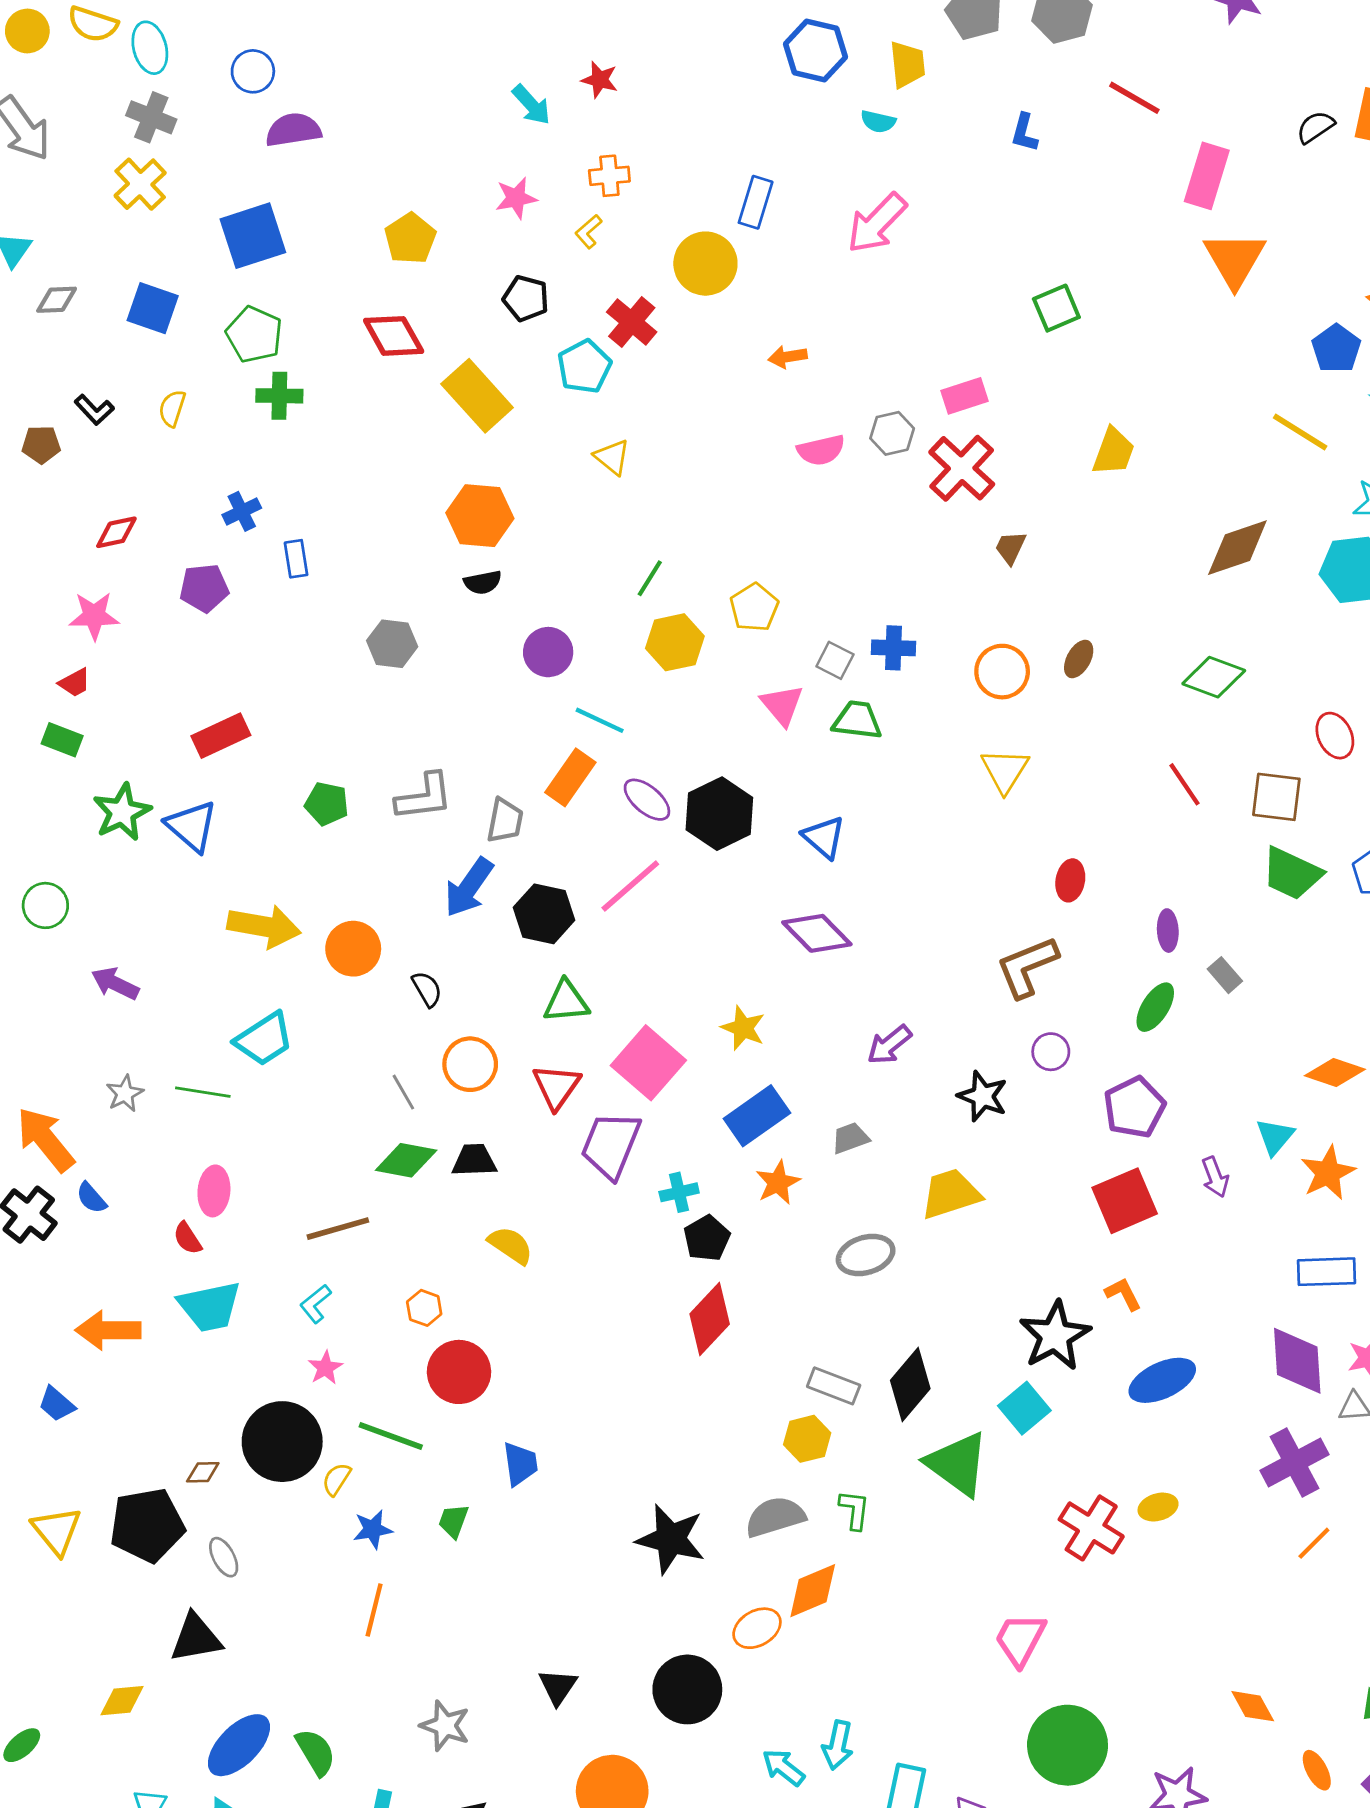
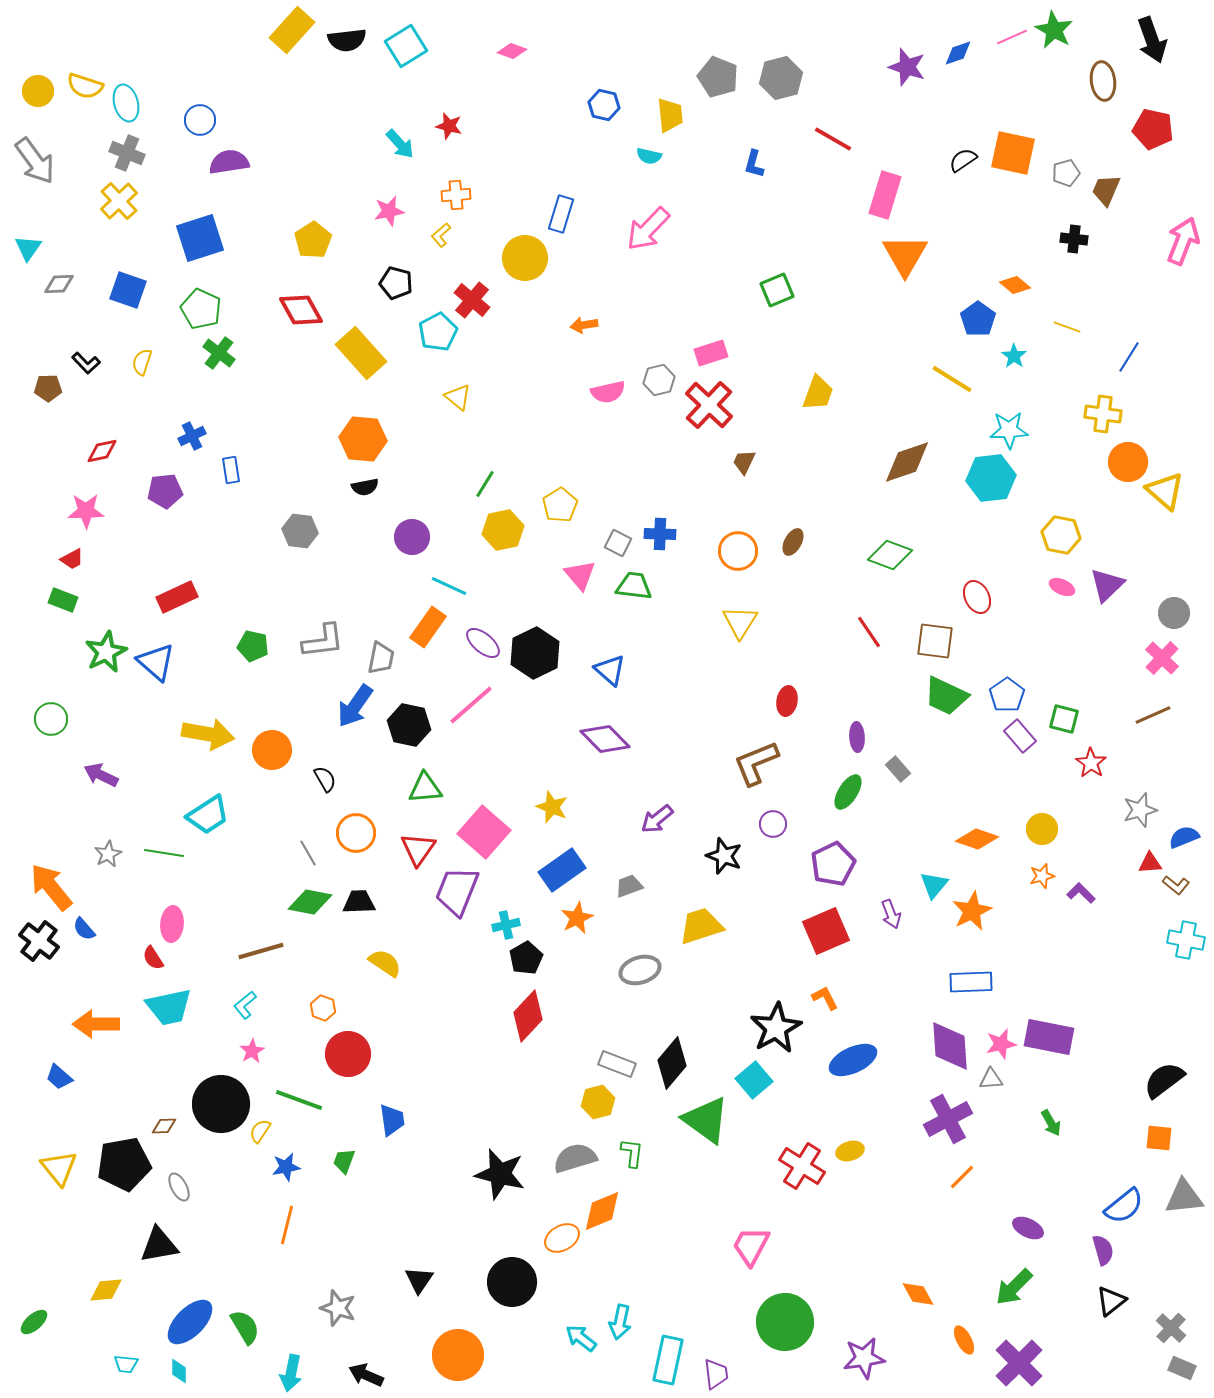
blue hexagon: (815, 50) -> (604, 105), size x0.7
green cross: (279, 396) -> (219, 353), turned 36

